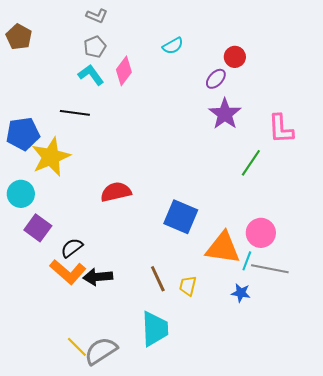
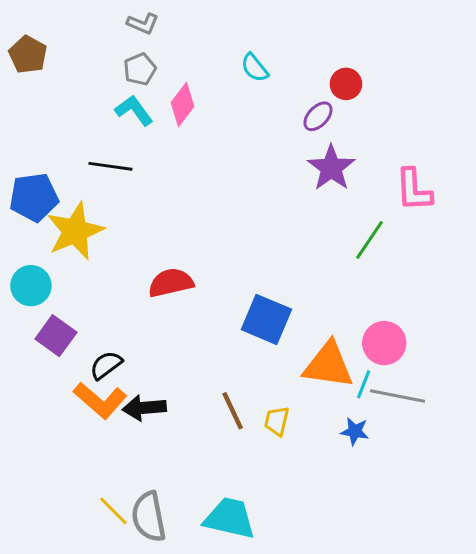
cyan semicircle: (173, 46) -> (255, 68), turned 80
cyan trapezoid: (155, 329) -> (230, 518), moved, turned -75
gray semicircle: (101, 351) -> (149, 517), turned -68

